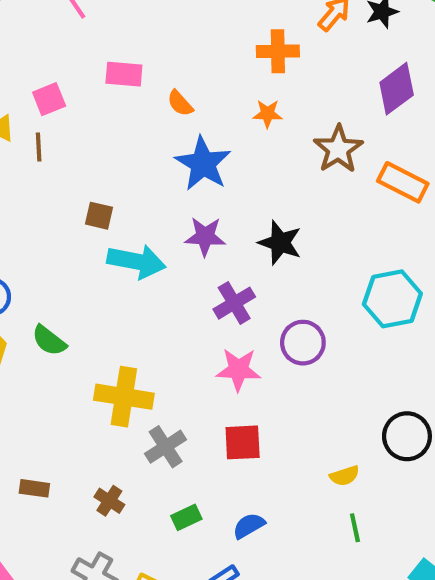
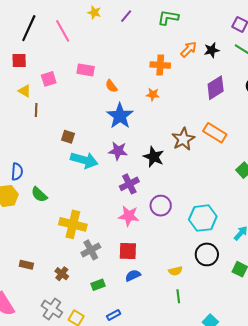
brown line: (39, 147) -> (36, 110), moved
brown star: (338, 149) -> (183, 139), moved
cyan hexagon: (392, 299) -> (203, 218), moved
blue semicircle: (249, 526) -> (133, 275), moved

